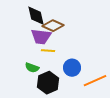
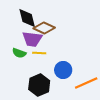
green semicircle: (32, 68) -> (19, 53), moved

